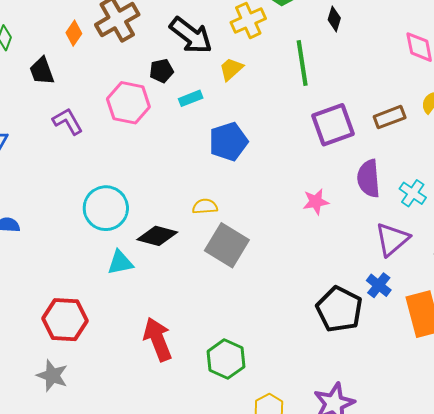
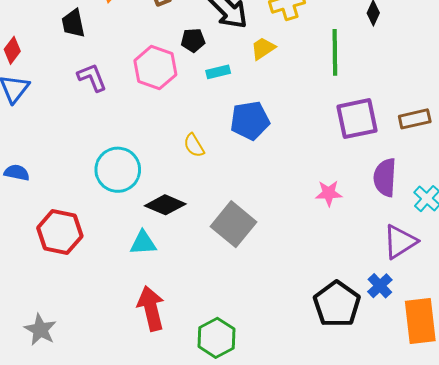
yellow semicircle: (205, 206) -> (194, 145), moved, turned -125
cyan triangle: (120, 263) -> (143, 243), moved
red hexagon: (65, 320) -> (60, 232), moved

